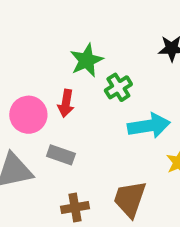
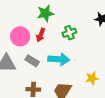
green star: (87, 60) -> (45, 13), moved
cyan arrow: (149, 126) -> (59, 59), moved

